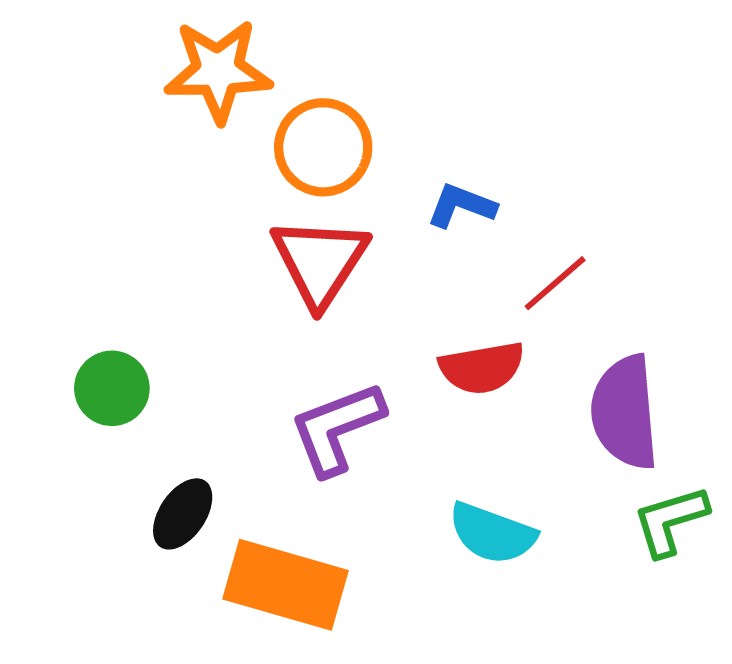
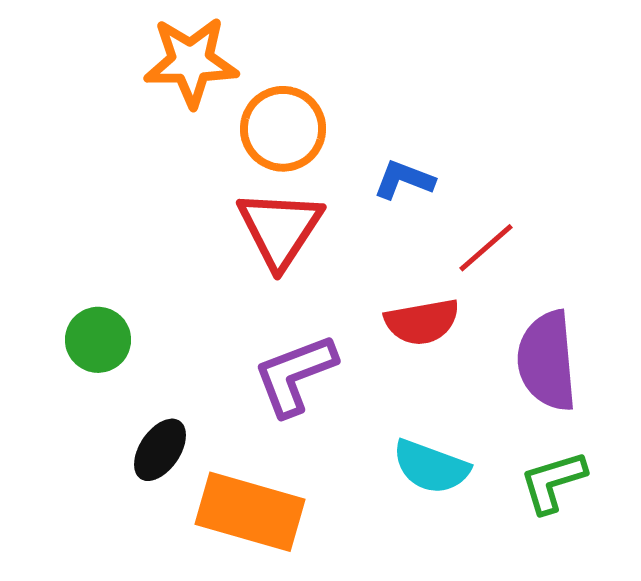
green L-shape: (670, 521) -> (553, 482), moved

